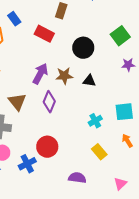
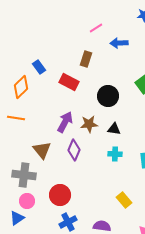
cyan cross: (95, 121) -> (115, 154), moved, turned 32
red circle: (47, 147) -> (60, 195), moved
blue cross: (27, 164) -> (68, 222), moved

